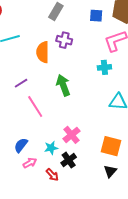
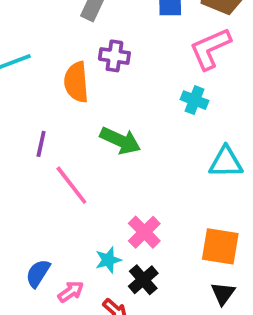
cyan cross: (104, 67) -> (195, 100), turned 32
purple line: (21, 83) -> (41, 144), turned -40
green arrow: (63, 85) -> (120, 141), turned 140
blue semicircle: (21, 145) -> (38, 273), moved

